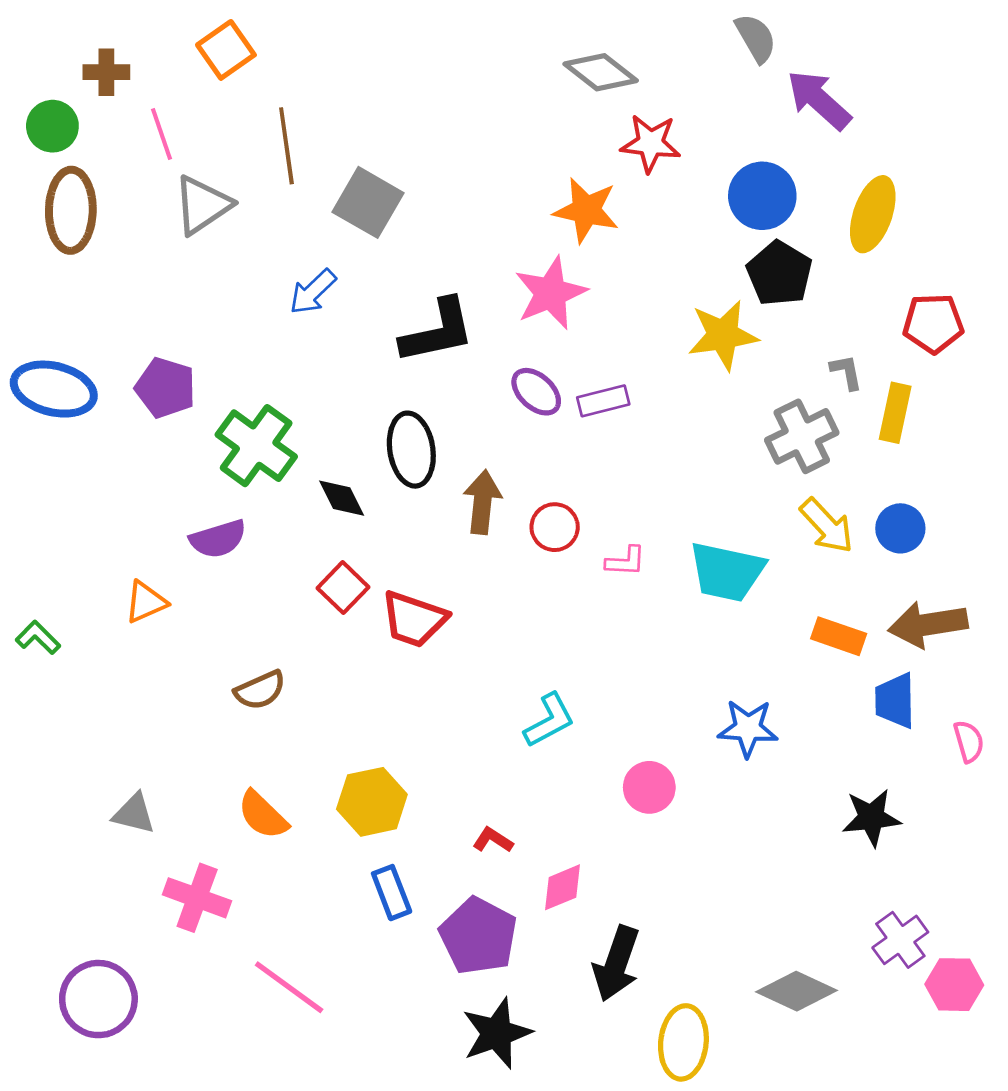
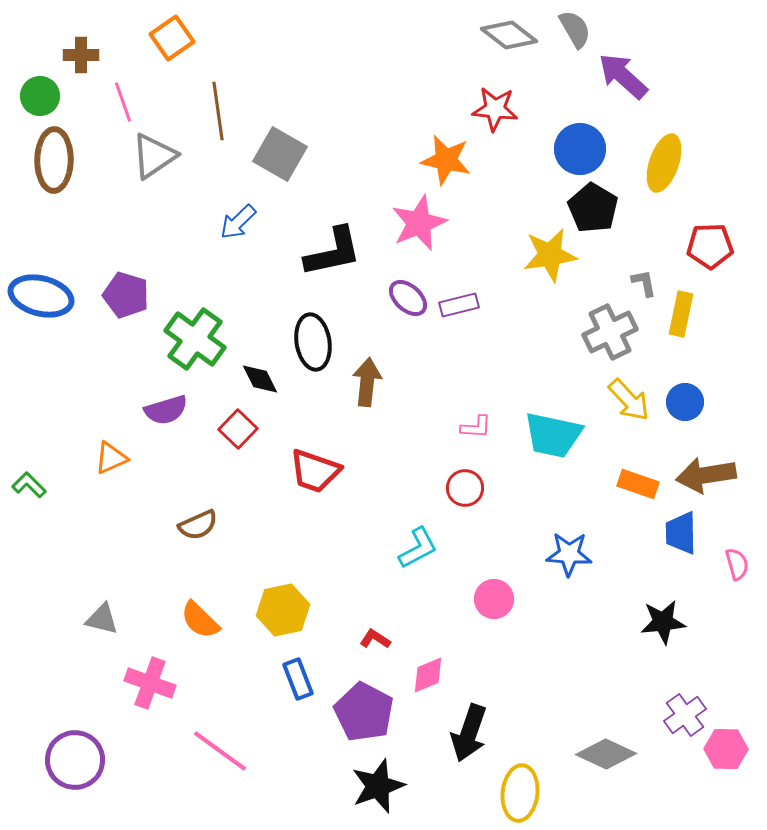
gray diamond: (601, 72) -> (509, 35), moved
red circle: (555, 527) -> (465, 488), moved
red square: (343, 588) -> (238, 429), moved

